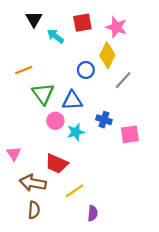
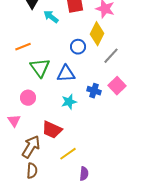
pink circle: (55, 121) -> (28, 98), moved
pink square: (130, 134) -> (117, 86), moved, turned -36
brown arrow: (33, 183) -> (31, 147), turned 110

